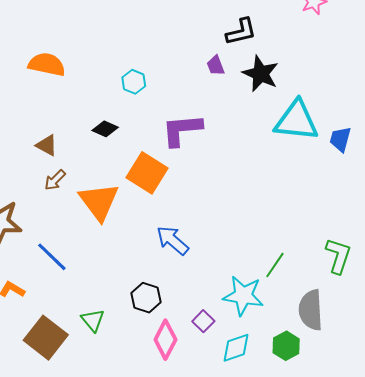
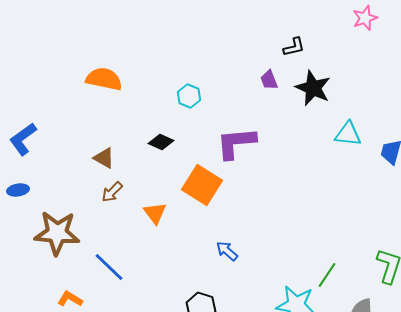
black L-shape: (241, 32) -> (294, 47), size x0.7
cyan triangle: (296, 121) -> (348, 134), size x0.6
orange triangle: (99, 202) -> (155, 213), size x0.6
blue arrow: (173, 240) -> (227, 251), size x0.7

